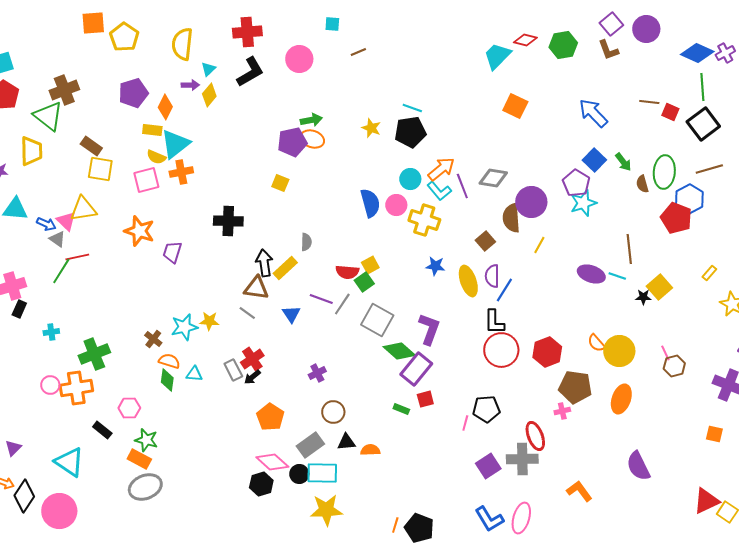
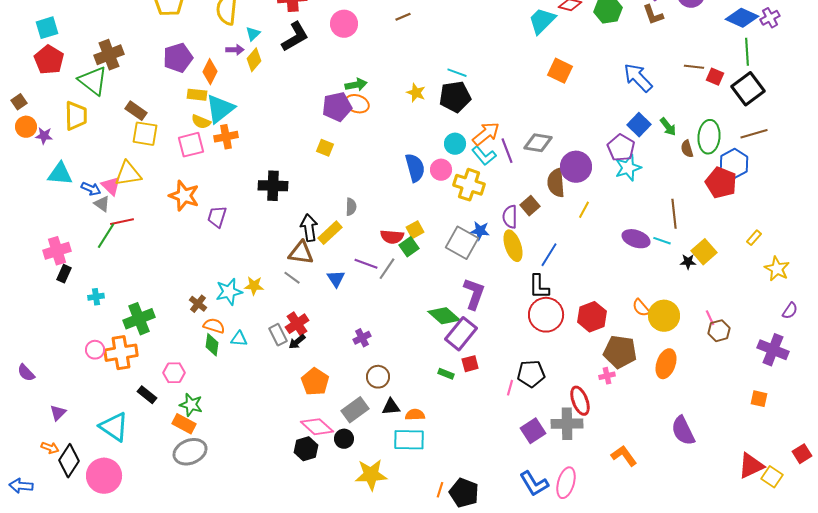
purple semicircle: (492, 276) -> (510, 217), moved
gray square: (377, 320) -> (462, 243), moved
cyan rectangle: (322, 473) -> (409, 440), moved

